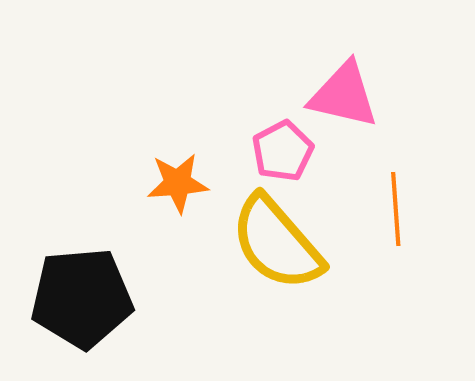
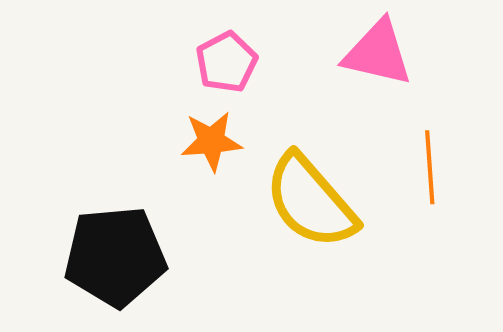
pink pentagon: (283, 151) -> (226, 62), moved

